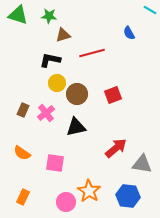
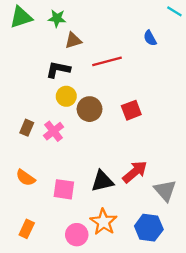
green triangle: (18, 15) -> (21, 17), turned -35
black triangle: (76, 127) -> (102, 181), moved
gray triangle: (142, 164) -> (165, 190), turned 40

